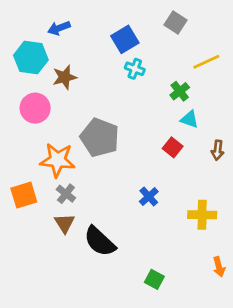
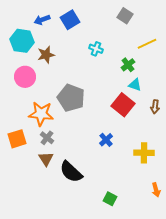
blue square: (125, 39) -> (70, 20), moved
red square: (173, 147) -> (123, 105), size x1.6

